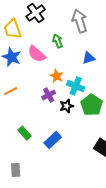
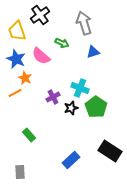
green arrow: (58, 41) -> (62, 43), turned 136
blue triangle: (89, 58) -> (93, 52), moved
orange star: (57, 76) -> (25, 78), moved
blue rectangle: (53, 140) -> (71, 160), moved

